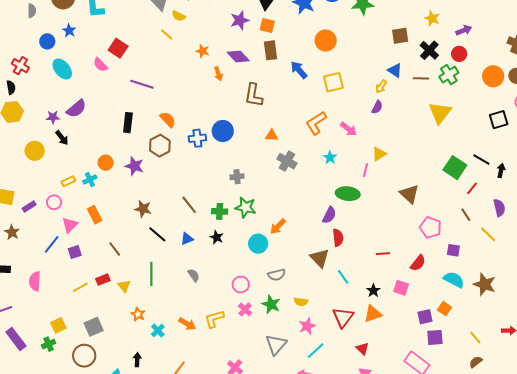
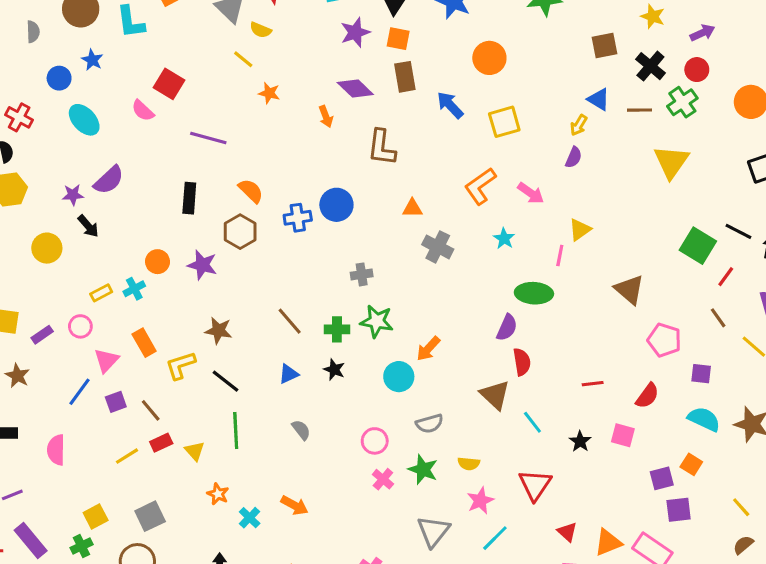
orange star: (203, 51) -> (269, 93), moved
black line: (157, 234) -> (225, 381), moved
brown line: (115, 249) -> (151, 410), moved
orange triangle: (373, 314) -> (608, 543), moved
yellow L-shape: (214, 319) -> (180, 365), moved

